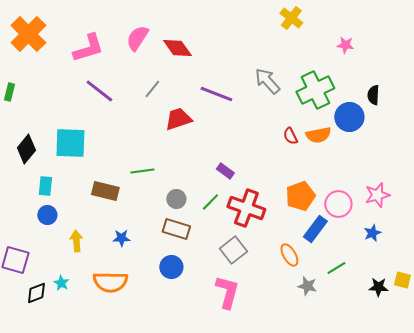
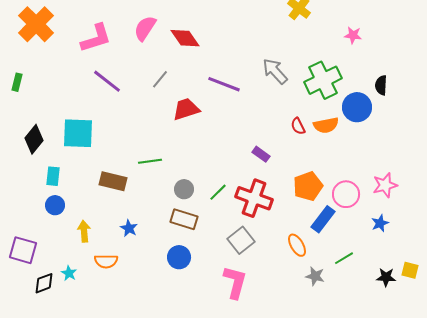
purple rectangle: (225, 171) -> (261, 154), moved
blue star: (121, 238) -> (129, 228), turned 30
orange semicircle: (110, 282) -> (106, 261), moved, size x0.7

